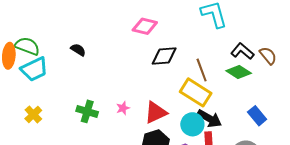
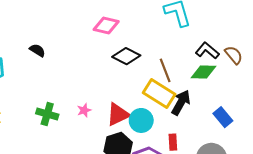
black diamond: (164, 56) -> (126, 56), turned 32
green diamond: (239, 72) -> (203, 72), turned -30
black arrow: (209, 118) -> (181, 103), moved, turned -90
cyan circle: (192, 124) -> (141, 120), moved

